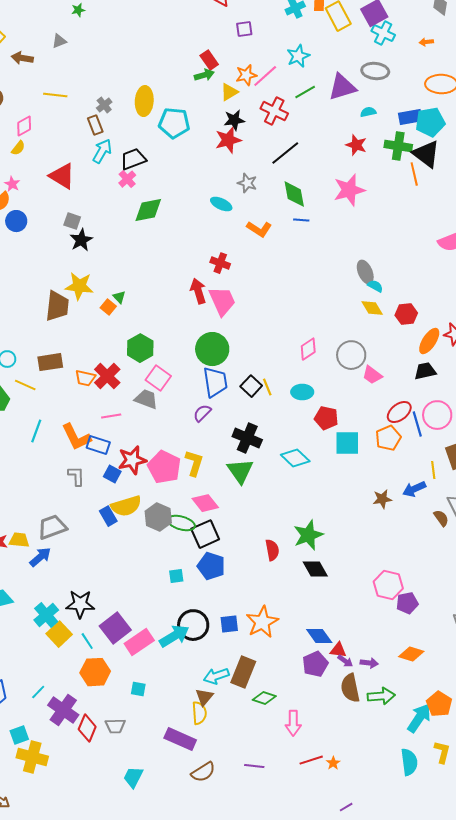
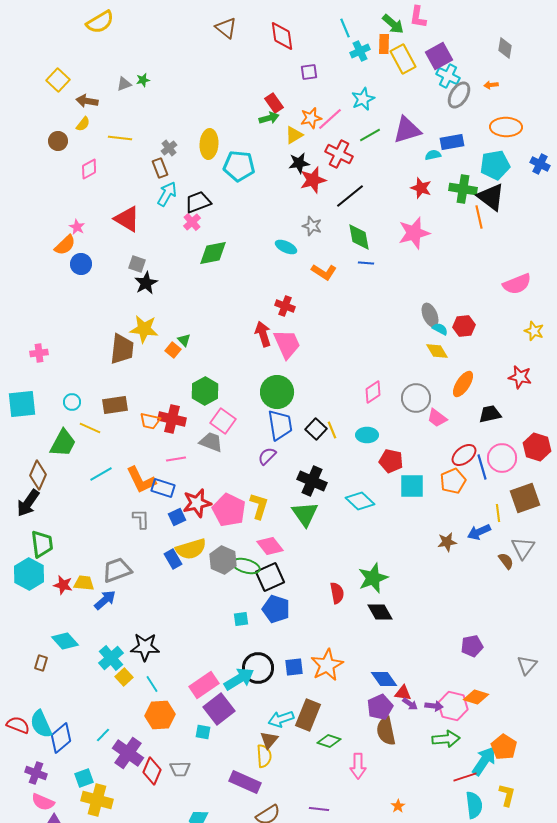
green star: (78, 10) -> (143, 80), moved
gray ellipse: (375, 71) -> (459, 95), moved, turned -64
blue rectangle: (410, 117) -> (452, 142), moved
red star: (228, 140) -> (313, 180), moved
yellow semicircle: (18, 148) -> (83, 124), moved
red hexagon: (406, 314) -> (464, 326), moved
orange ellipse: (429, 341) -> (463, 384), moved
red cross: (107, 376) -> (172, 419), turned -32
cyan line: (36, 431) -> (101, 474), turned 40
blue square: (112, 474) -> (177, 517), turned 36
pink hexagon: (388, 585) -> (453, 706), moved
purple square: (115, 628) -> (219, 709), moved
yellow square: (59, 634) -> (124, 677), size x0.7
brown semicircle: (350, 688) -> (386, 731), moved
red line: (311, 760) -> (465, 777), moved

